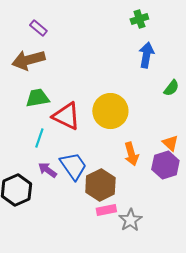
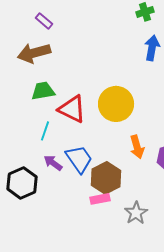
pink rectangle: (106, 210) -> (100, 199), moved

